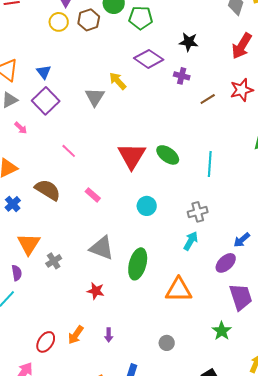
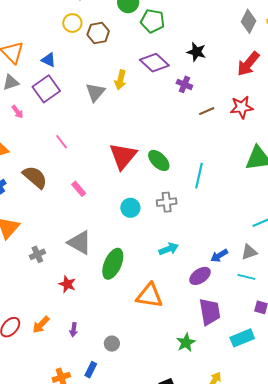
brown hexagon: (89, 20) -> (98, 33), moved
yellow circle: (59, 22) -> (72, 23), moved
blue triangle: (44, 72) -> (49, 60), turned -35
yellow arrow: (118, 81) -> (120, 80), turned -132
gray cross: (198, 212) -> (167, 202), moved
cyan arrow: (191, 241) -> (169, 249), turned 30
gray cross: (54, 261) -> (37, 254), moved
gray circle: (167, 343) -> (112, 344), moved

